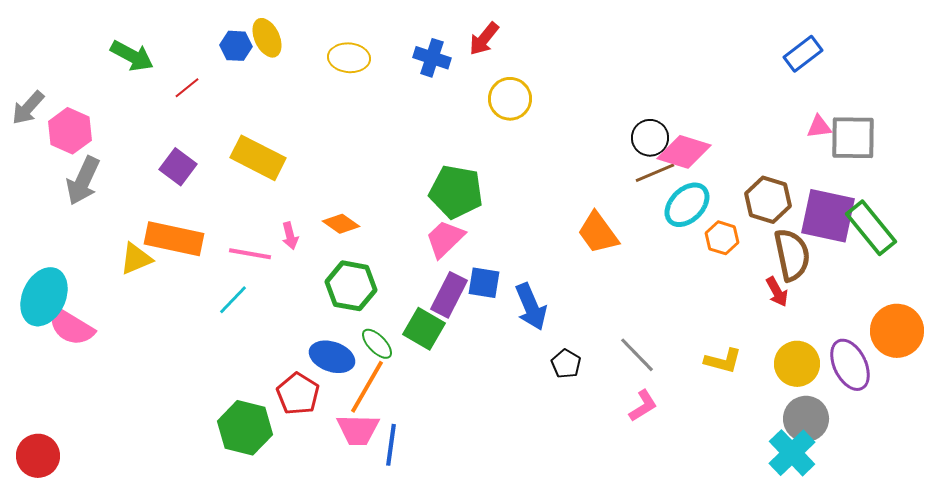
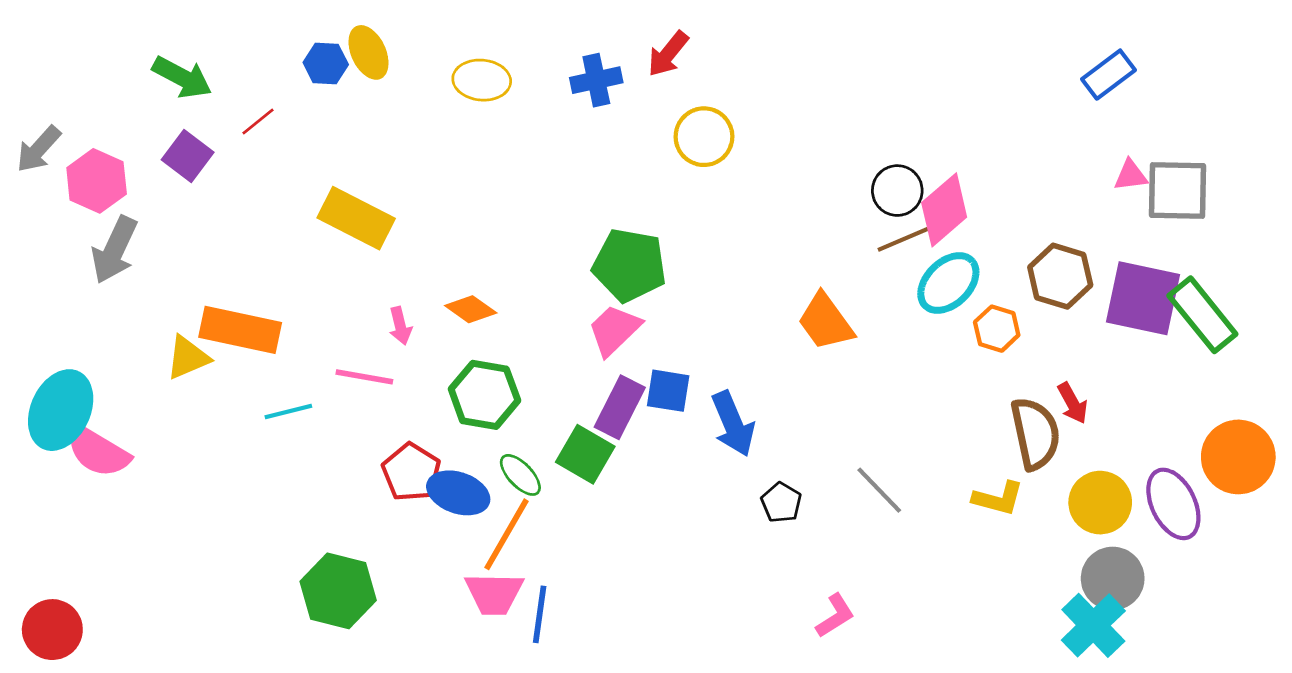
blue cross: (432, 58) -> (596, 80), turned -30
pink diamond: (684, 152) -> (944, 210), turned -58
purple square: (178, 167) -> (188, 156), moved
pink line: (250, 254) -> (364, 377), moved
brown semicircle: (792, 255) -> (1035, 434), moved
cyan line: (233, 300) -> (288, 411), moved, turned 32
red pentagon: (298, 394) -> (411, 472), moved
pink L-shape: (643, 406) -> (835, 616), moved

